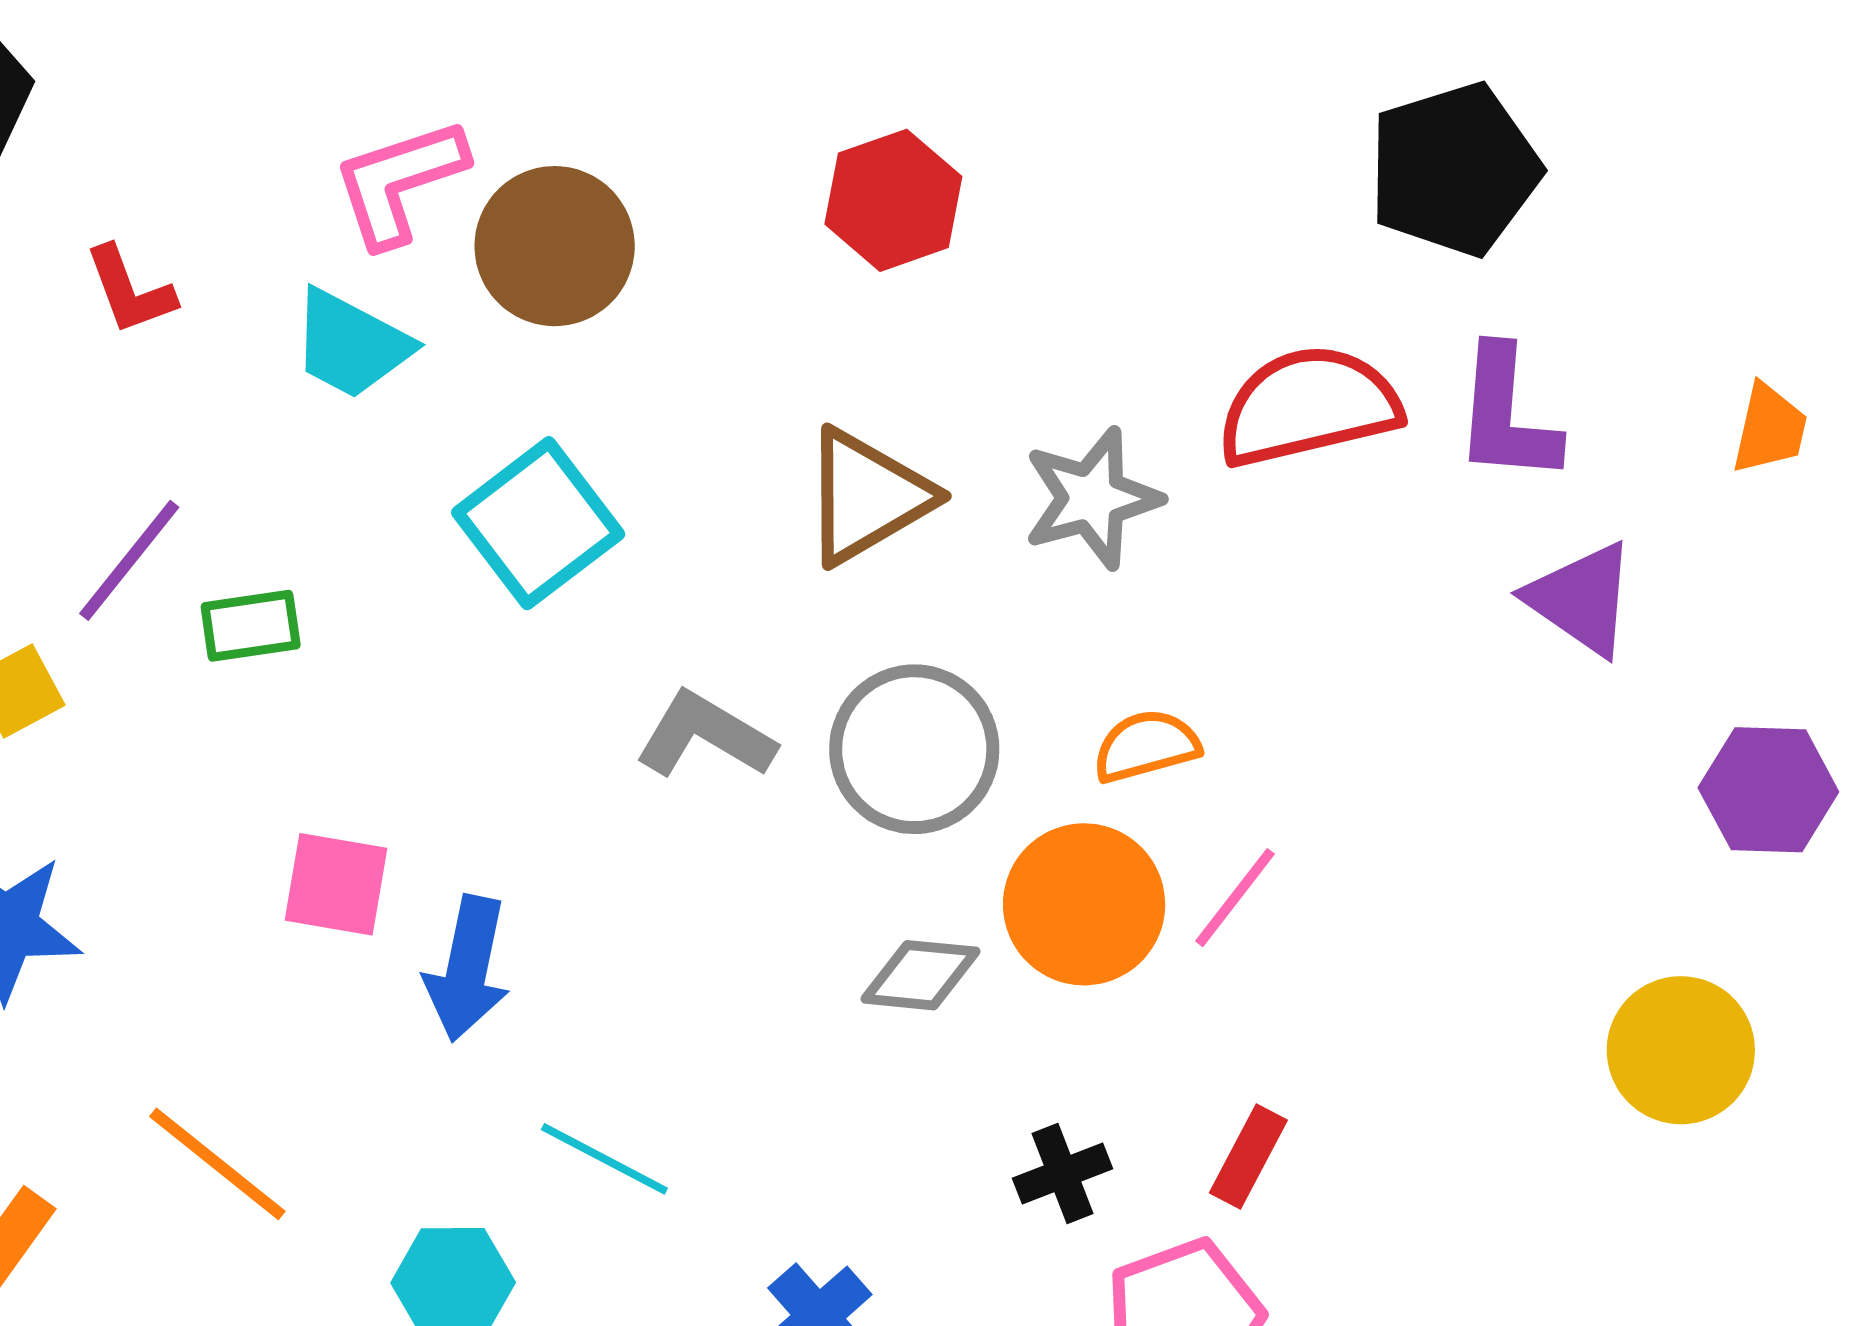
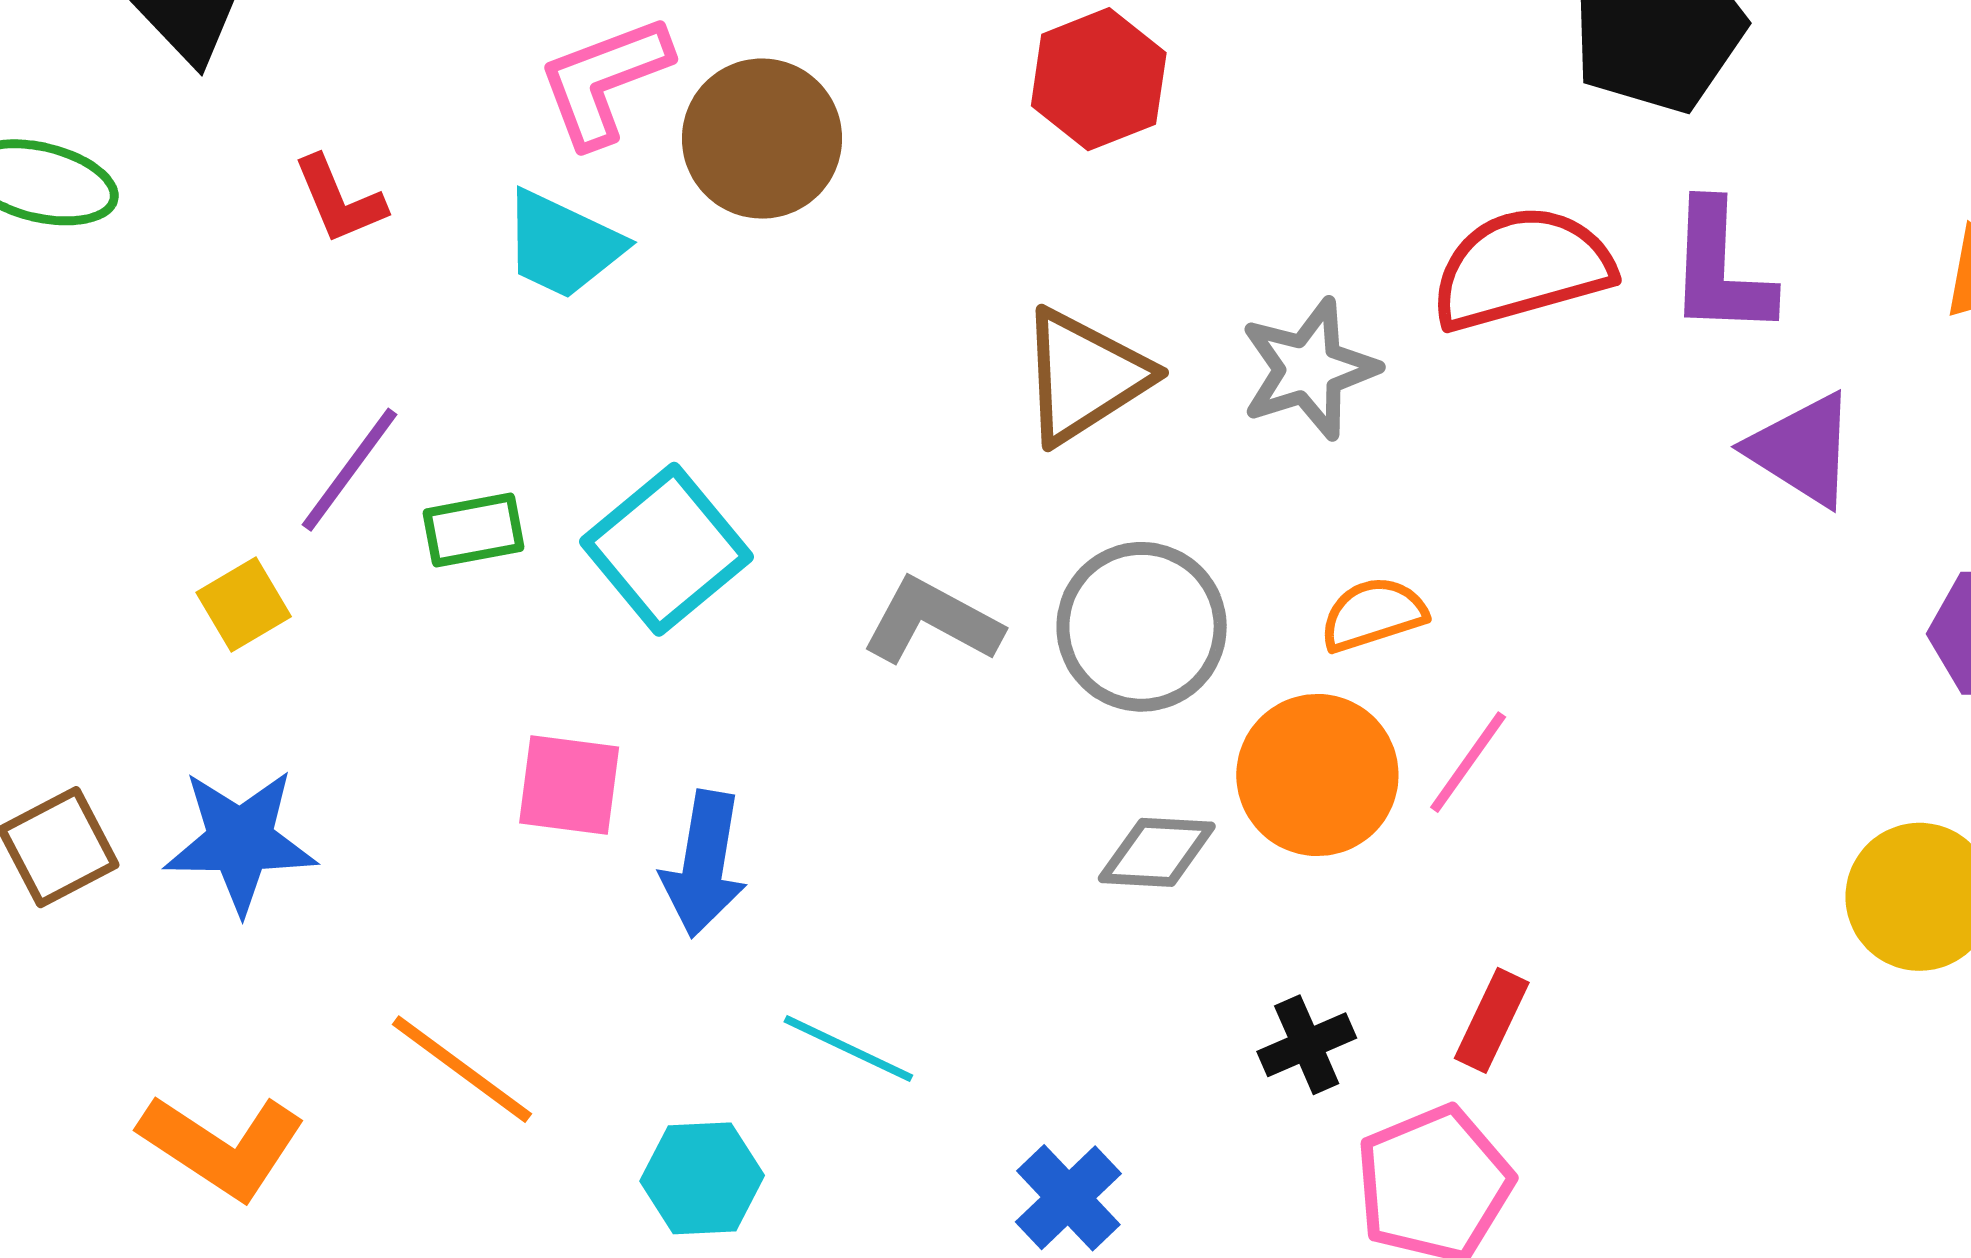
cyan square: (538, 523) -> (667, 549), moved

